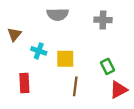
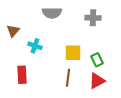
yellow square: (65, 59) -> (73, 53), moved
red triangle: (118, 90) -> (97, 81), moved

